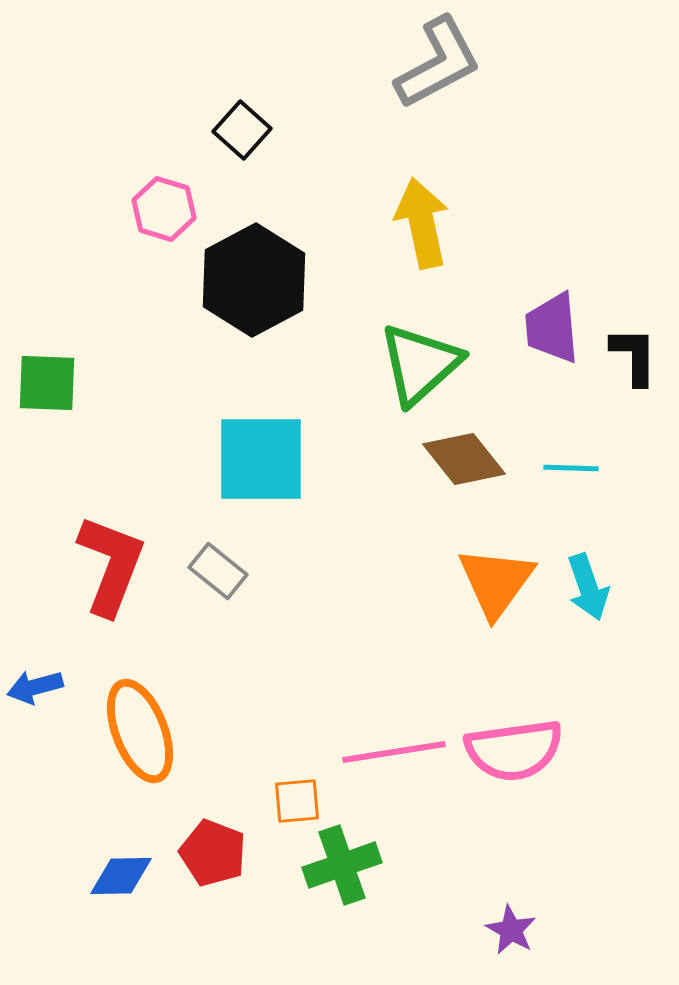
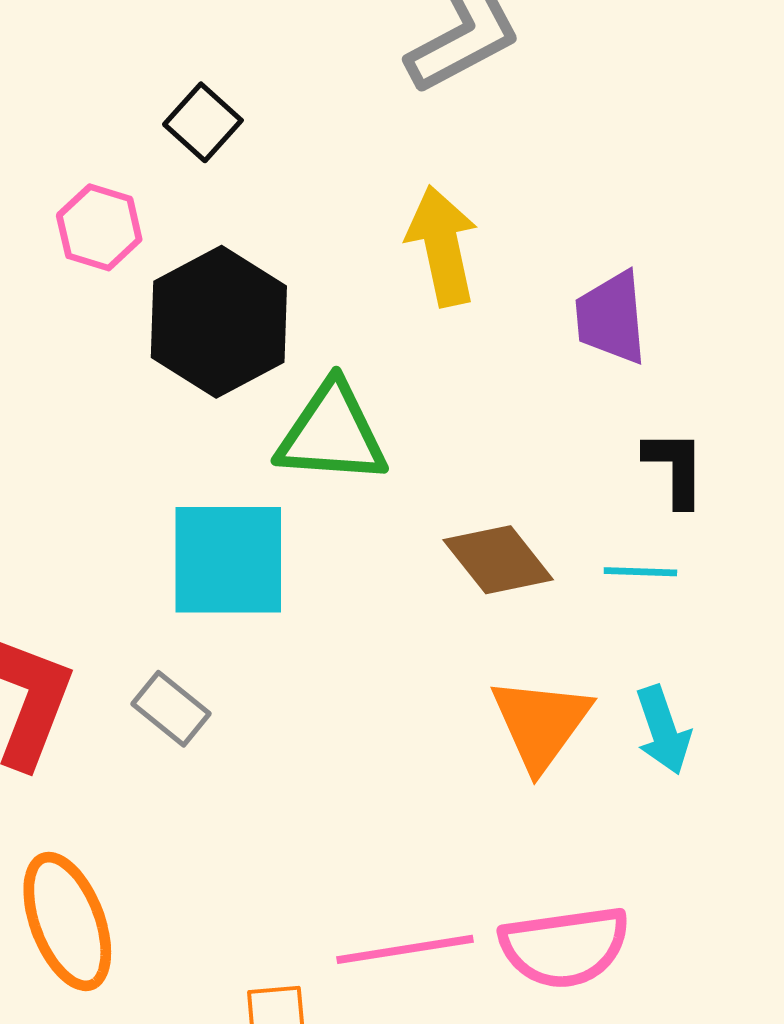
purple trapezoid: (552, 328) -> (611, 318), moved
black L-shape: (634, 356) -> (675, 468), moved
green triangle: (420, 364) -> (332, 433), moved, turned 46

